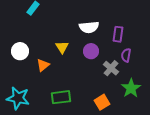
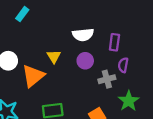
orange triangle: (43, 65) -> (33, 76), size x1.6
gray cross: (111, 68) -> (107, 79), turned 35

